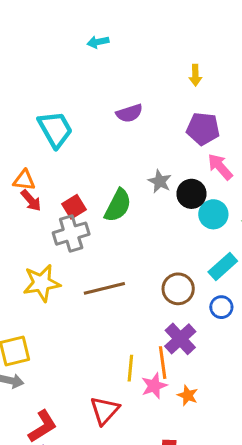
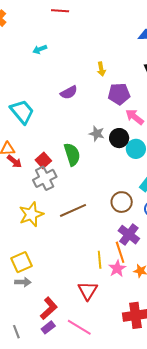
yellow arrow: (195, 75) -> (101, 69), moved
green semicircle: (118, 205) -> (72, 154), turned -35

